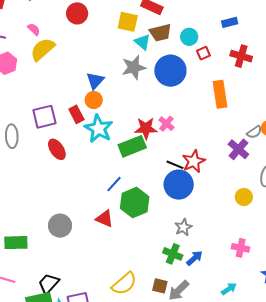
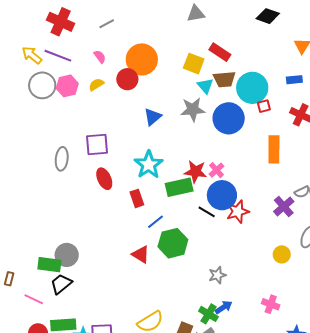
red circle: (77, 13) -> (127, 79), moved
cyan circle: (189, 37) -> (252, 88), size x1.8
yellow semicircle: (43, 49) -> (96, 85), moved, size x0.6
orange circle: (94, 100) -> (142, 59), moved, size x1.8
red rectangle: (76, 114) -> (137, 198), moved
black line: (175, 165) -> (207, 212), moved
blue circle: (179, 185) -> (222, 195), moved
gray circle: (60, 226) -> (67, 255), moved
green cross: (173, 254) -> (208, 314), moved
black trapezoid: (49, 284) -> (61, 284), moved

